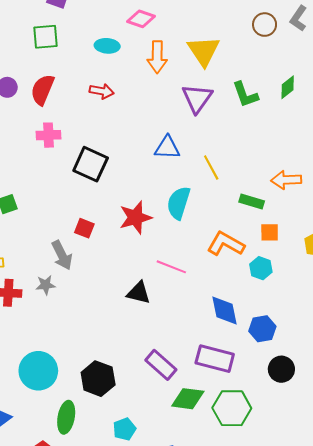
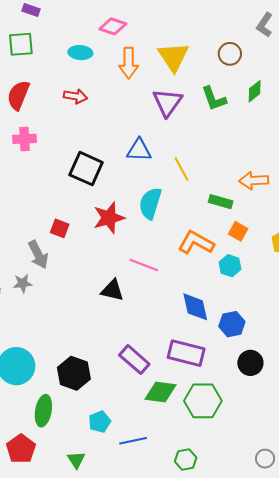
brown circle: (265, 25) -> (230, 54), moved
black square: (91, 164) -> (86, 169), moved
orange square: (270, 232) -> (238, 231), turned 30

